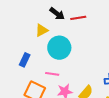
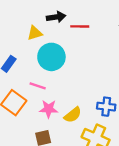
black arrow: (57, 14) -> (56, 17), turned -56

